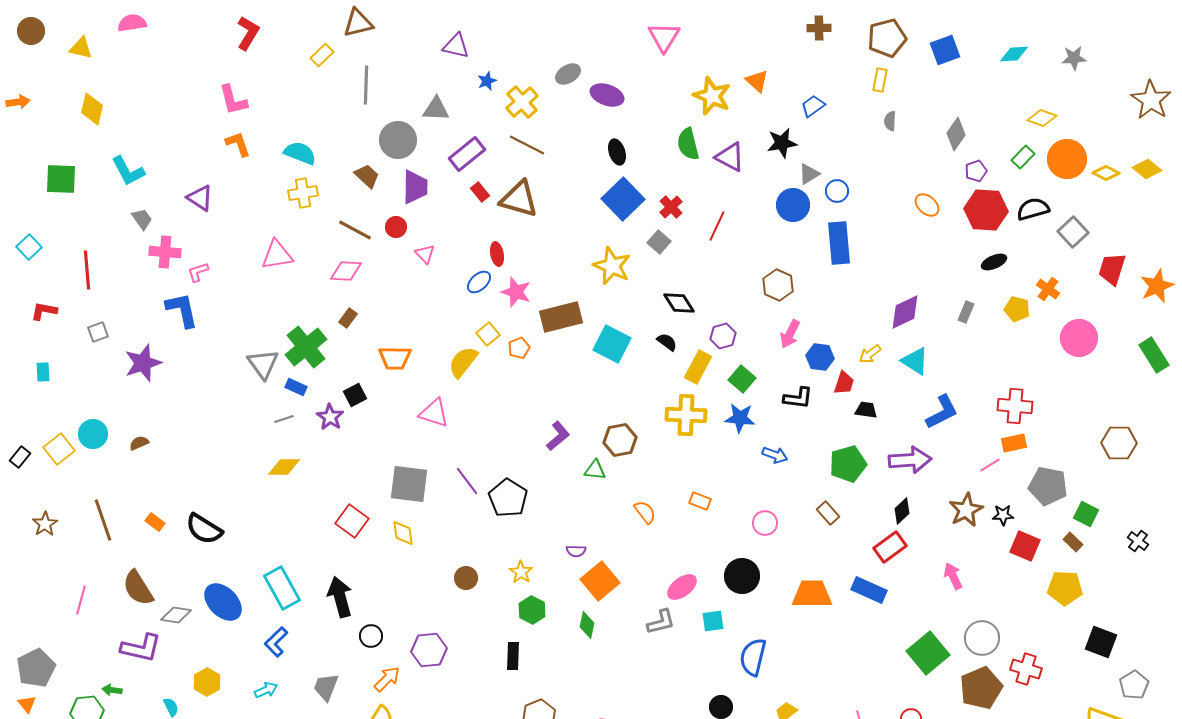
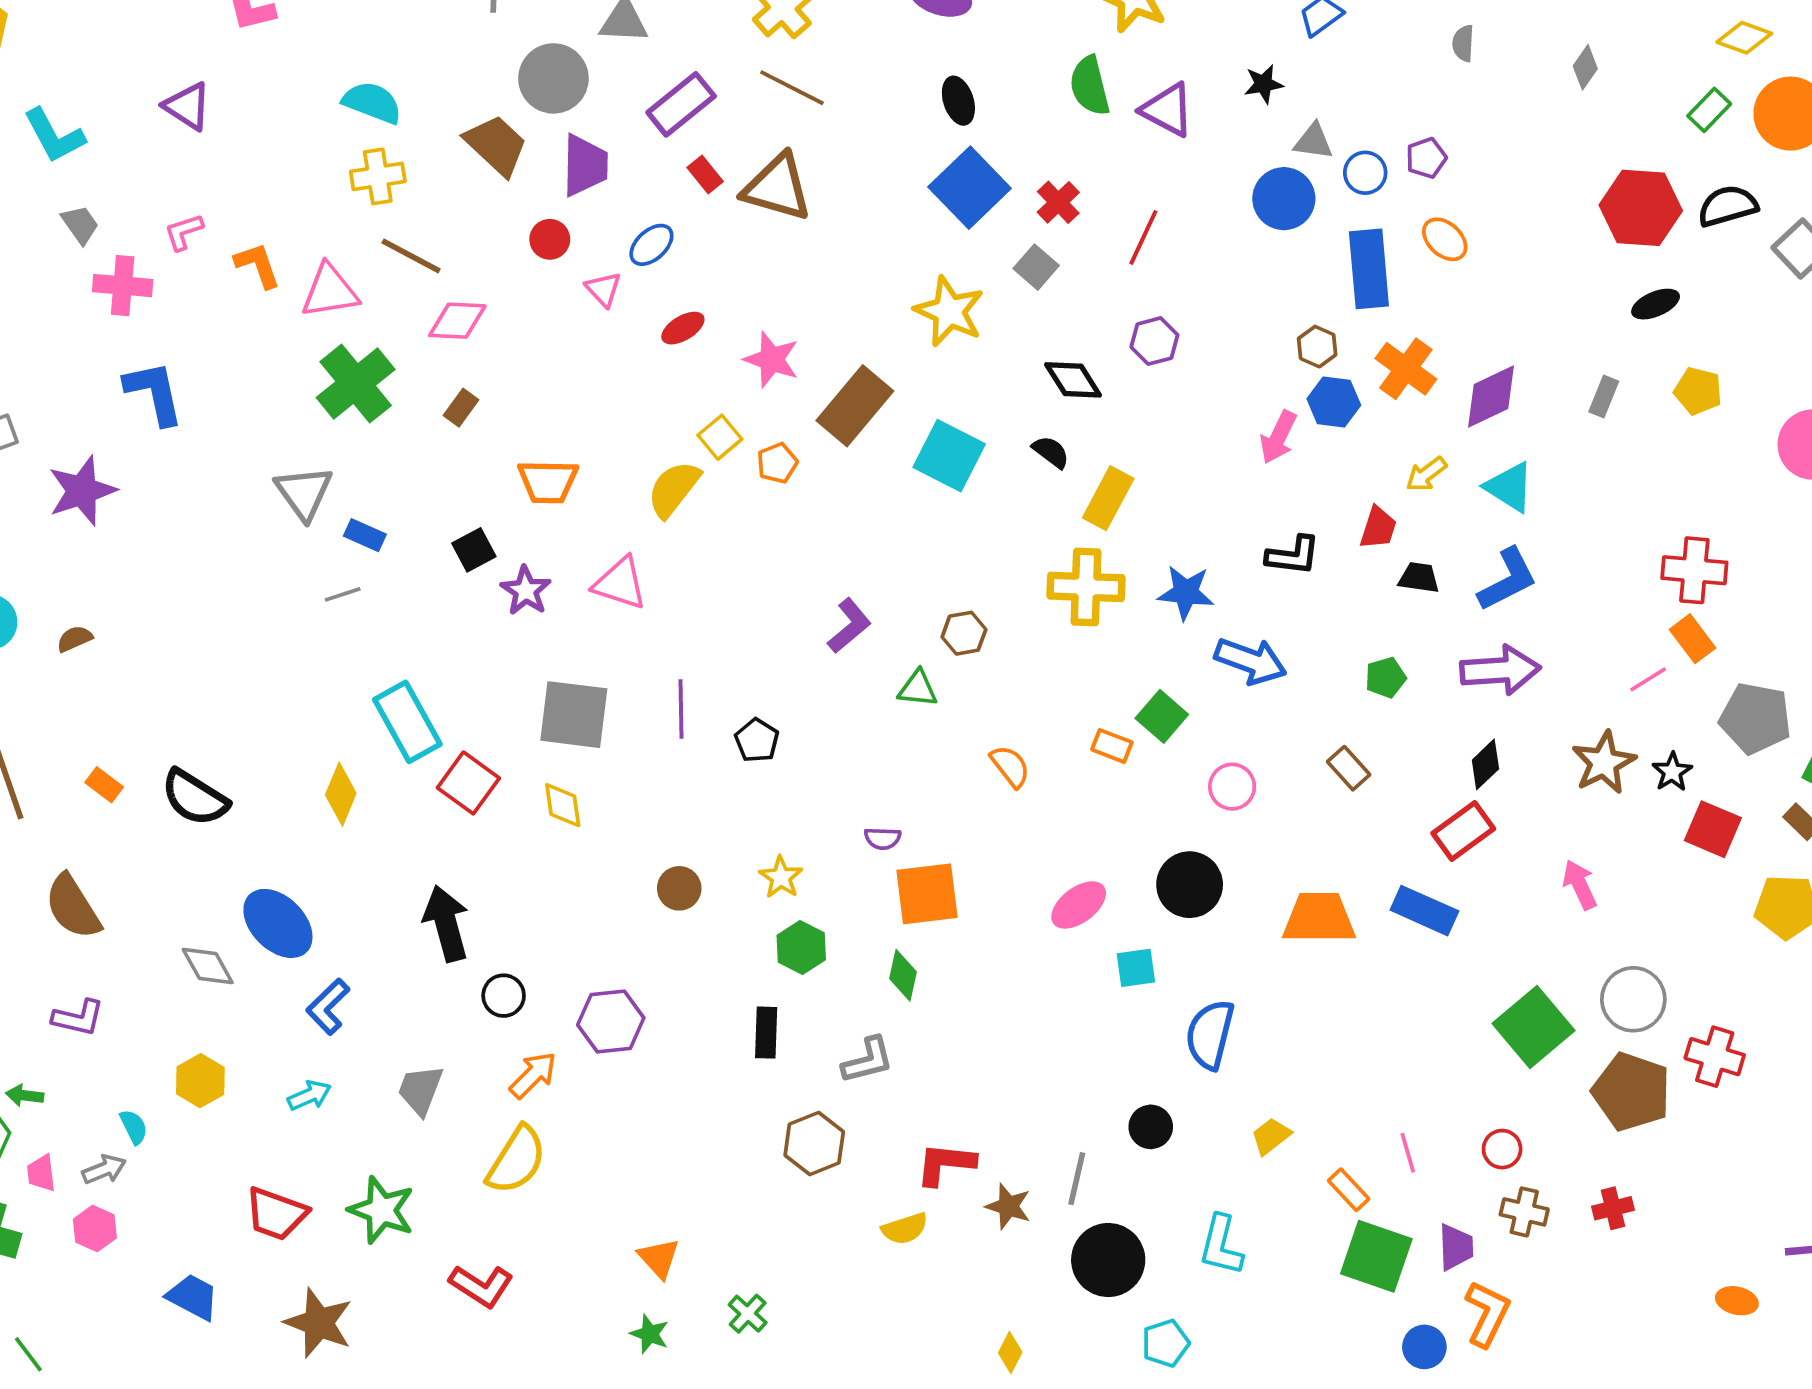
gray diamond: (956, 134) -> (1585, 67), size x0.7
black star: (782, 143) -> (1264, 84), size x0.7
orange L-shape: (238, 144) -> (258, 265), moved
purple pentagon: (976, 171) -> (1426, 158), moved
gray triangle: (809, 174) -> (1313, 141), turned 40
brown trapezoid: (367, 176) -> (496, 145), size x1.4
purple triangle: (200, 198) -> (187, 106), moved
orange ellipse: (927, 205) -> (1445, 239), moved
brown line: (355, 230) -> (411, 256), moved
red ellipse: (497, 254) -> (683, 328), moved, turned 70
pink L-shape: (198, 272) -> (184, 232), moved
blue ellipse: (479, 282) -> (651, 245), moved
brown hexagon: (778, 285) -> (1317, 347), moved, size x0.7
orange cross: (1048, 289) -> (1406, 369), moved, size x1.4
brown rectangle: (561, 317) -> (855, 406), turned -36
purple hexagon: (723, 336) -> (1154, 341), moved
green cross: (306, 347) -> (356, 384), moved
blue hexagon: (820, 357) -> (1334, 402), moved
green square: (742, 379) -> (1162, 716), moved
blue L-shape: (942, 412) -> (1508, 580), moved
purple star: (330, 417) -> (526, 591), moved
brown hexagon: (620, 440) -> (964, 633), size x0.7
orange rectangle: (1014, 443) -> (1693, 639), turned 65
blue arrow: (775, 455) -> (1251, 661), size x1.5
green pentagon: (848, 464) -> (1386, 678), size x0.6
yellow diamond: (284, 467) -> (341, 794), moved, turned -68
purple line: (467, 481) -> (681, 709), turned 36
black pentagon: (508, 498) -> (757, 740), size x0.6
black star: (1003, 515) -> (1672, 772), turned -30
orange square: (600, 581) -> (927, 894), turned 33
cyan rectangle: (282, 588) -> (407, 722), moved
blue ellipse: (223, 602) -> (278, 923), moved
gray diamond: (176, 615) -> (208, 966), moved, turned 52
gray L-shape: (661, 622) -> (868, 1060), moved
purple L-shape: (141, 648) -> (78, 1018), size x0.7
brown pentagon: (981, 688) -> (1631, 1092), turned -30

